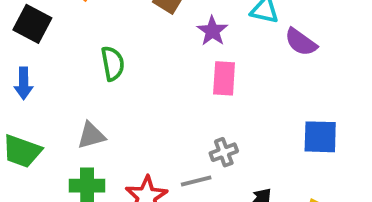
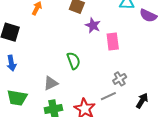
purple star: (212, 31) -> (93, 25), moved
green semicircle: (113, 63) -> (74, 61), moved

